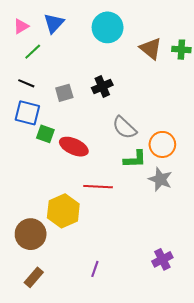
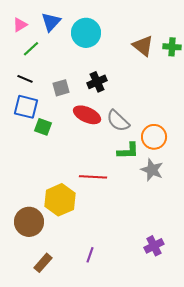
cyan circle: (108, 27) -> (86, 33), moved
red ellipse: (74, 147) -> (87, 115), moved
brown rectangle: (34, 277) -> (43, 263), moved

